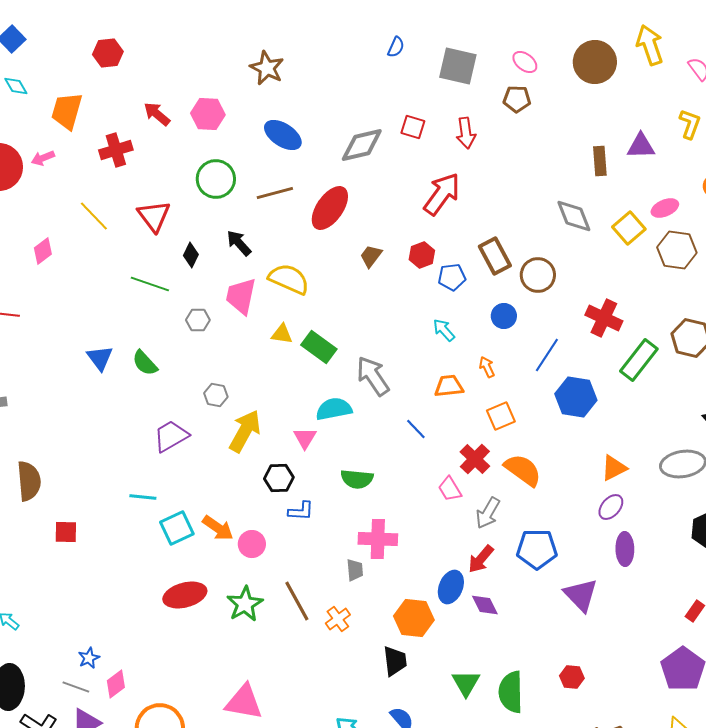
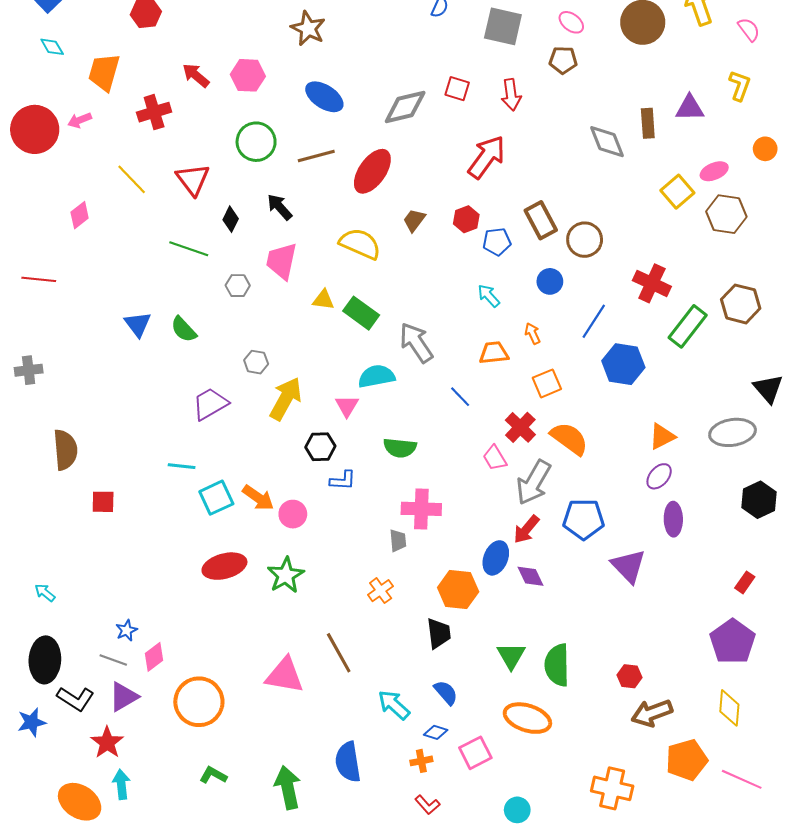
gray diamond: (574, 216) -> (607, 142), moved
yellow semicircle: (289, 279) -> (360, 244), moved
gray arrow: (488, 513) -> (534, 482), size x1.4
brown line: (297, 601) -> (339, 653), moved
red hexagon: (572, 677) -> (629, 676), moved

